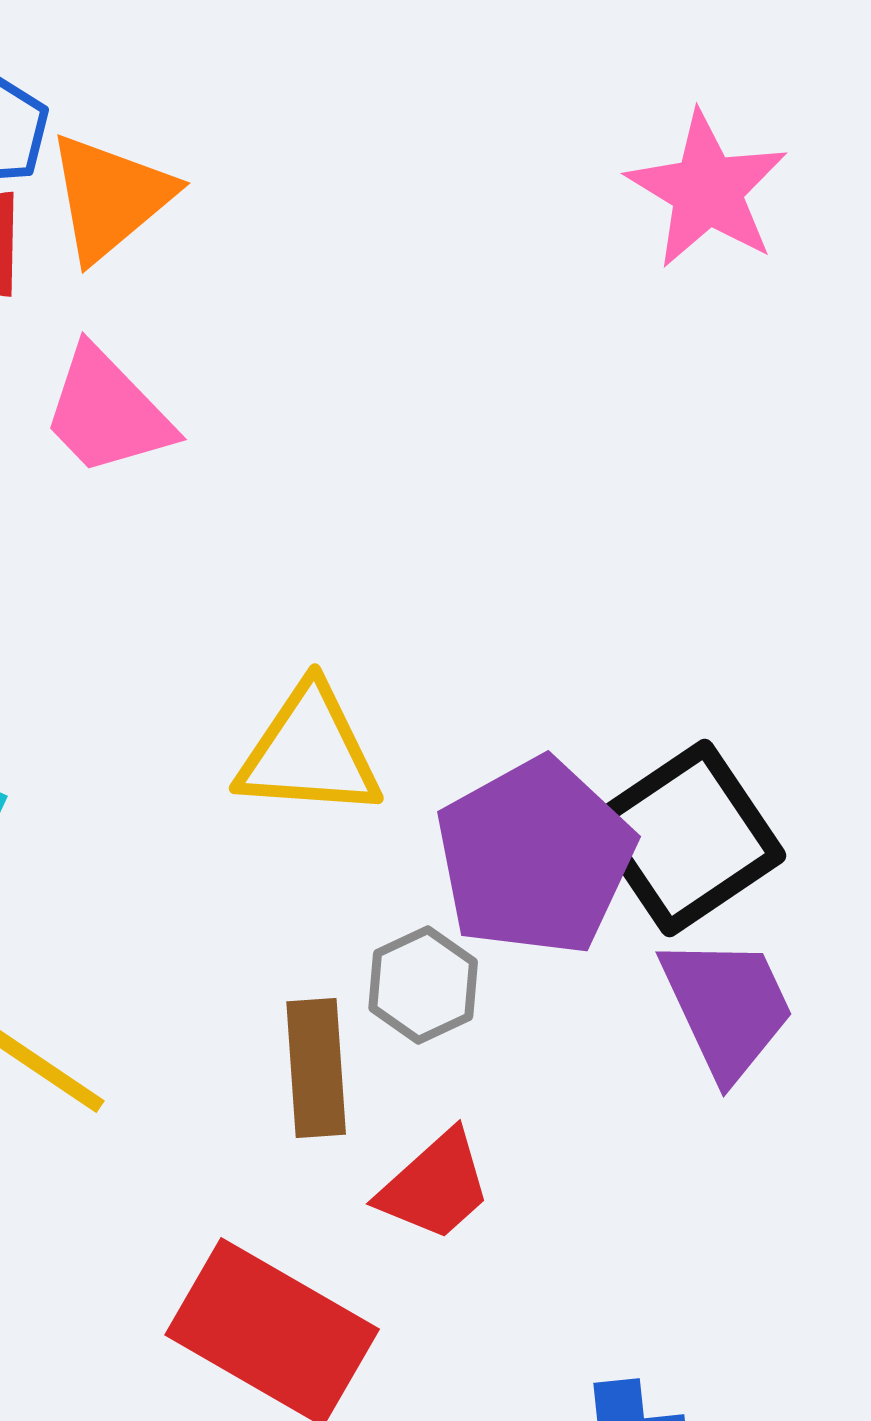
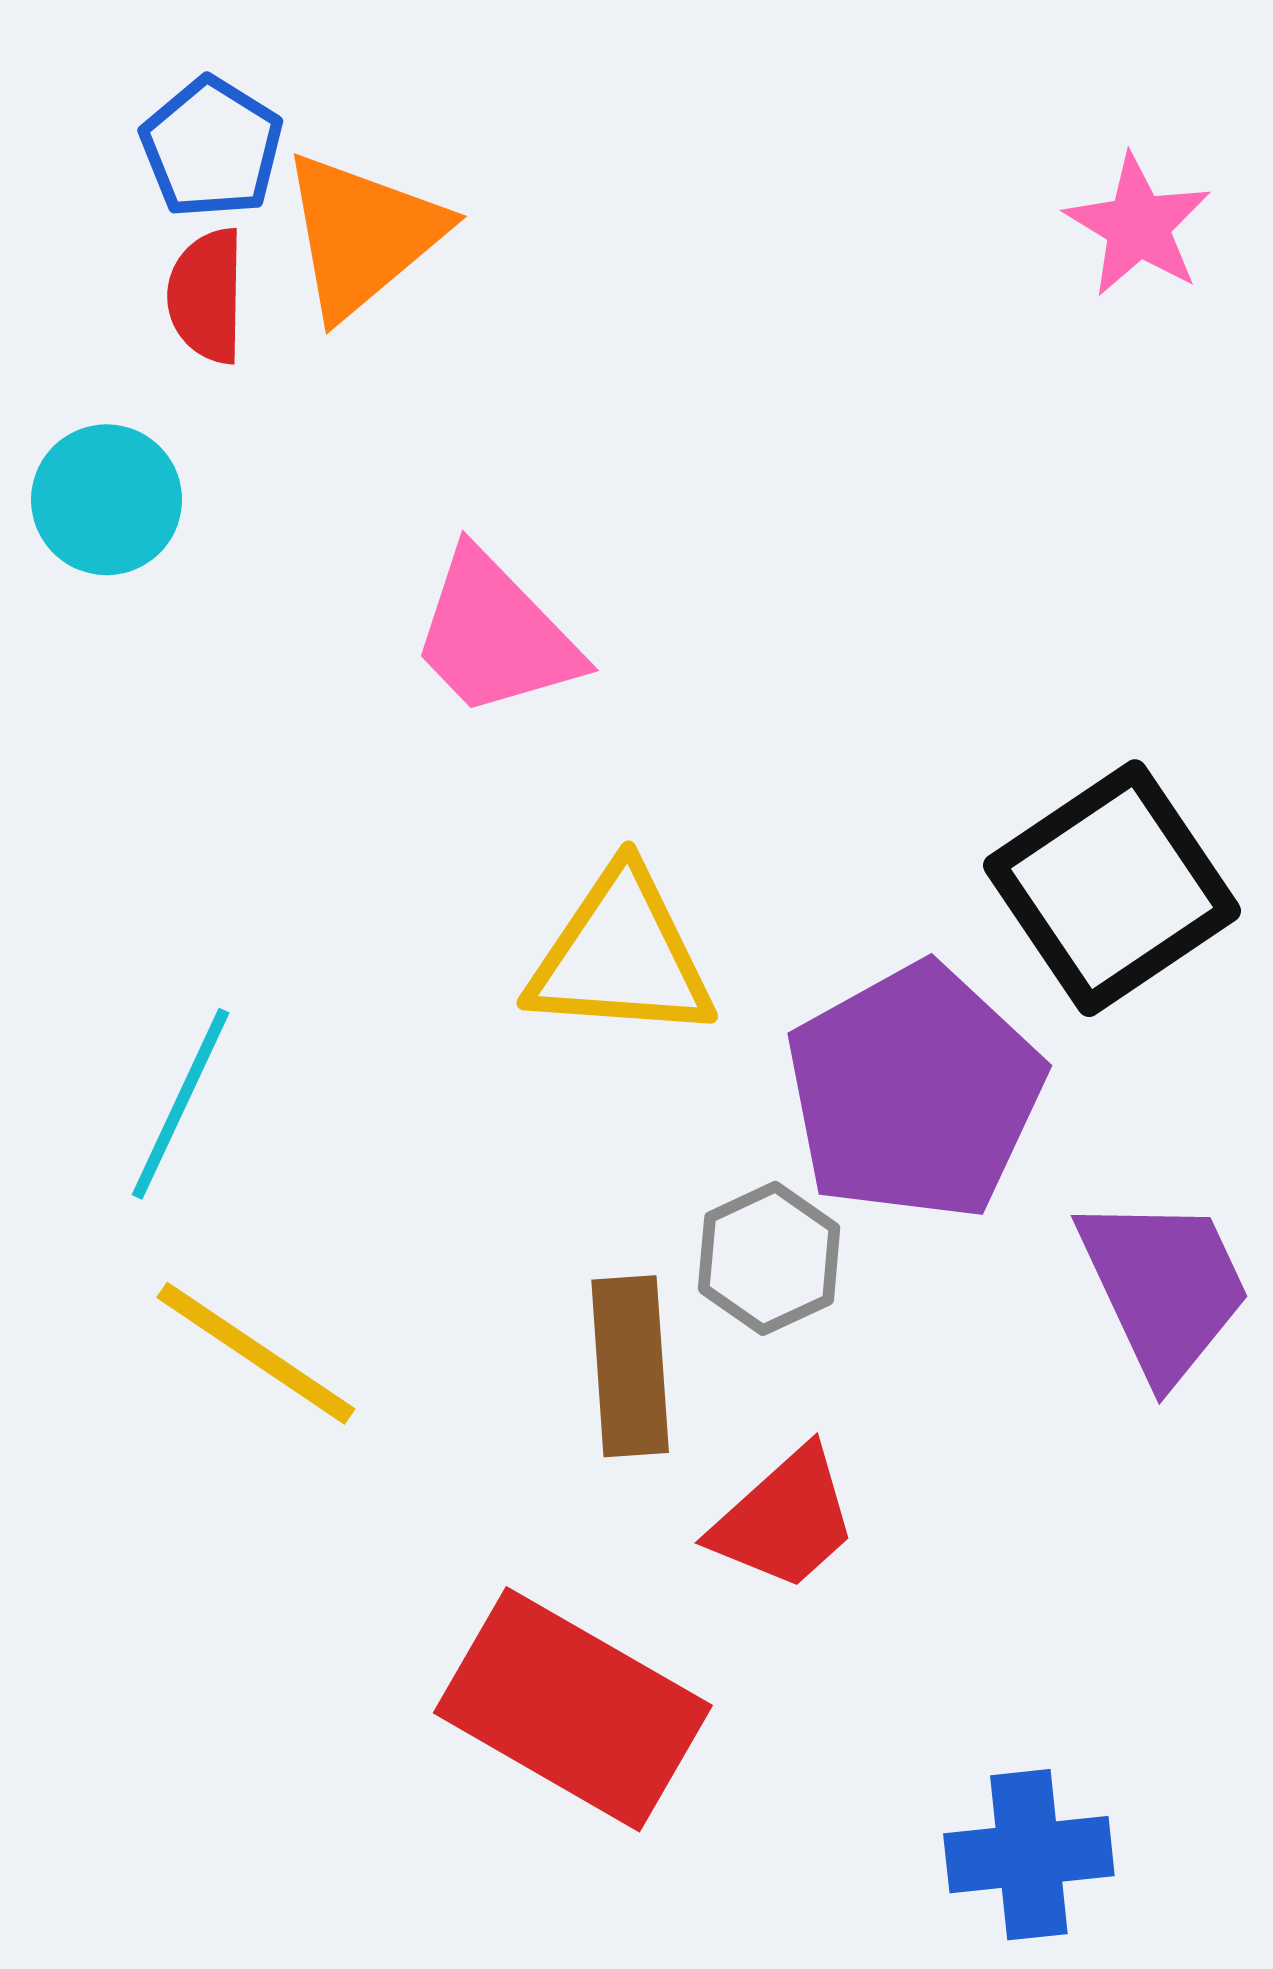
pink star: (707, 190) -> (1138, 226), size x0.7
pink trapezoid: (107, 412) -> (495, 635), moved
black square: (687, 838) -> (1112, 888), moved

